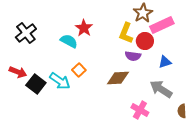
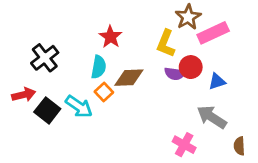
black cross: (26, 33) -> (45, 58), moved
cyan semicircle: (69, 41) -> (99, 67), moved, turned 72
red circle: (145, 41) -> (191, 67), moved
red arrow: (18, 72) -> (24, 95), turned -36
brown diamond: (118, 78) -> (129, 78), moved

